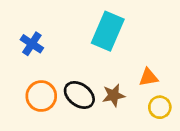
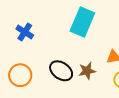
orange circle: (41, 96) -> (20, 75), moved

